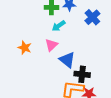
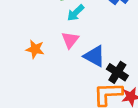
black cross: (82, 74) -> (117, 72), turned 35

